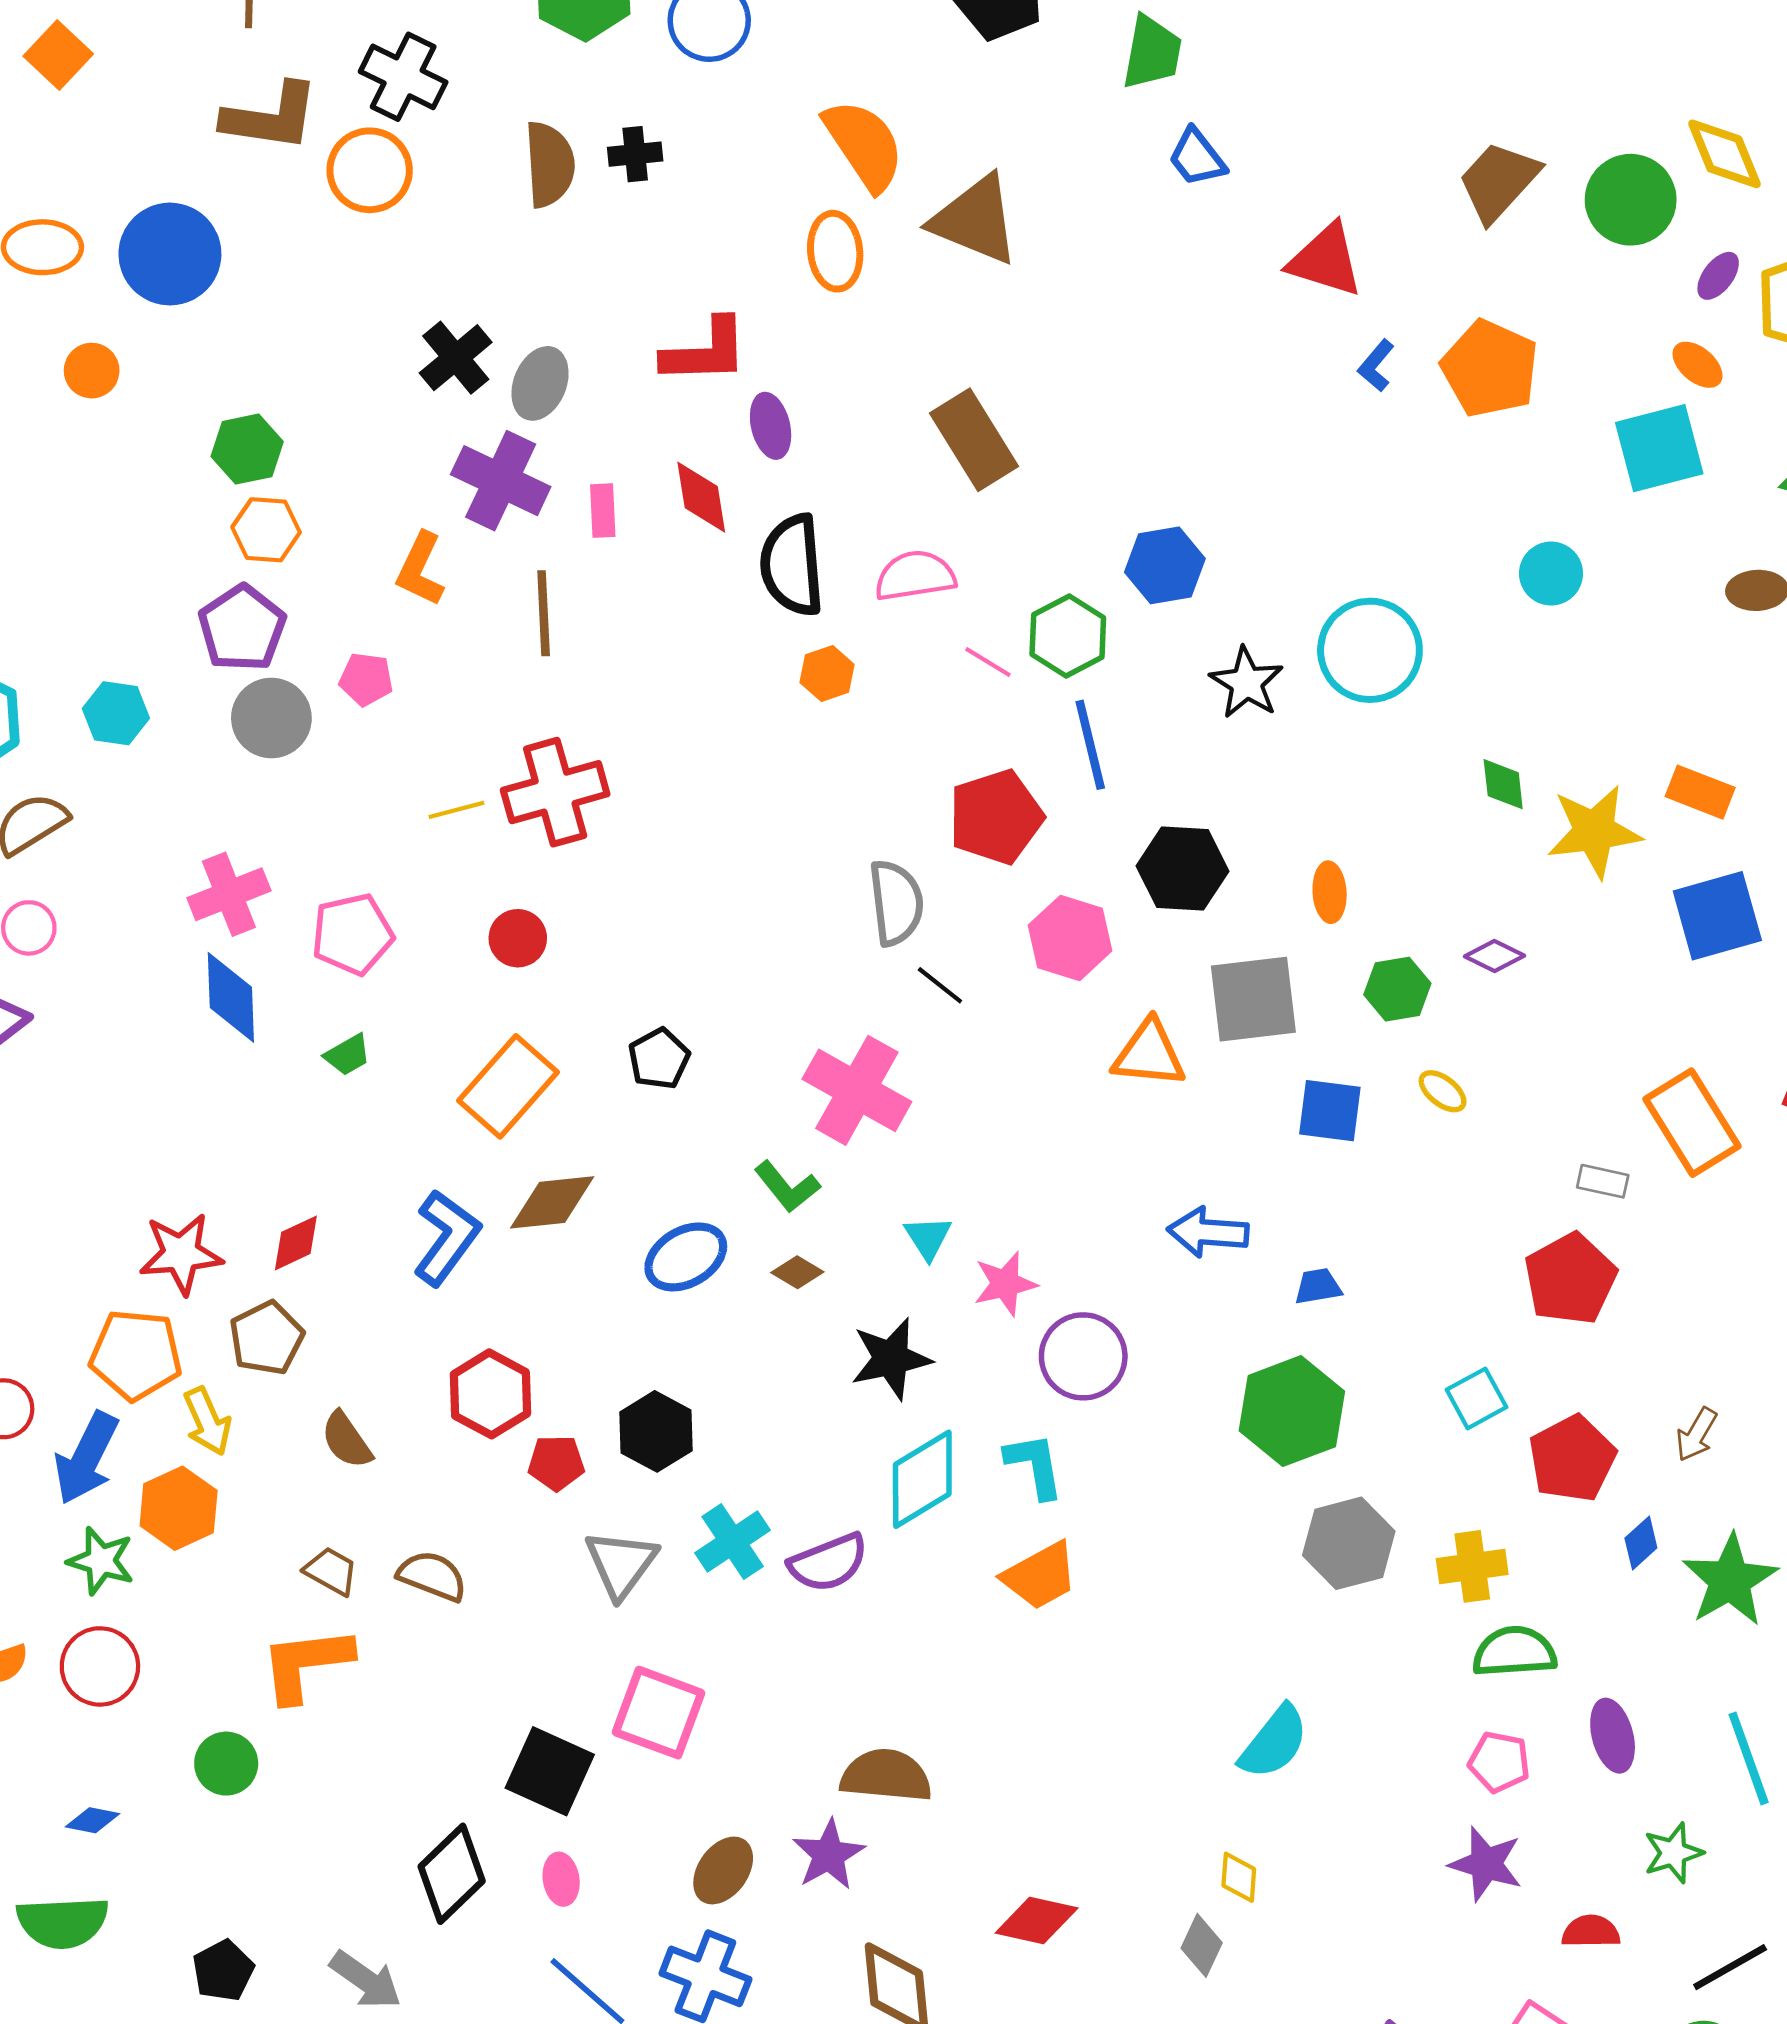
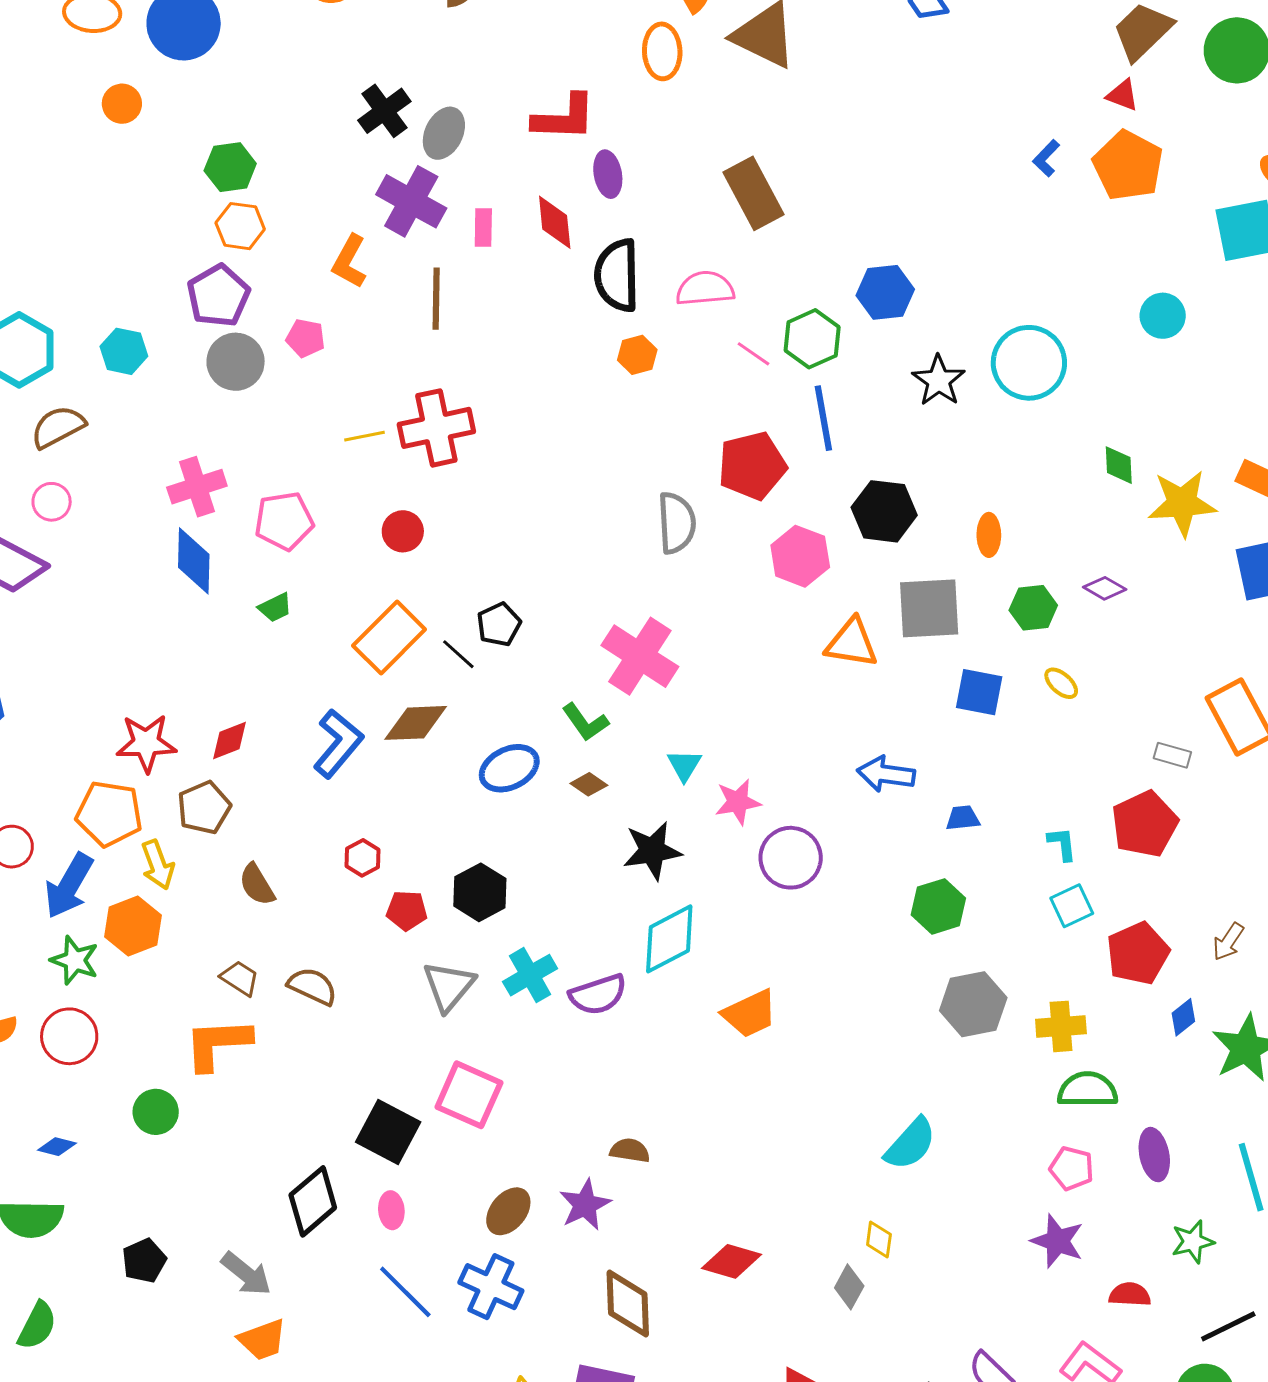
red triangle: (1326, 260) -> (1123, 95), moved, size x0.6
black line: (940, 985) -> (458, 654), moved
red hexagon: (490, 1394) -> (363, 858), size x0.6
green hexagon: (1292, 1411) -> (938, 906), size x0.7
cyan L-shape: (1035, 1465) -> (1062, 844), moved, size x0.7
brown semicircle: (886, 1776) -> (630, 1150), size x0.6

